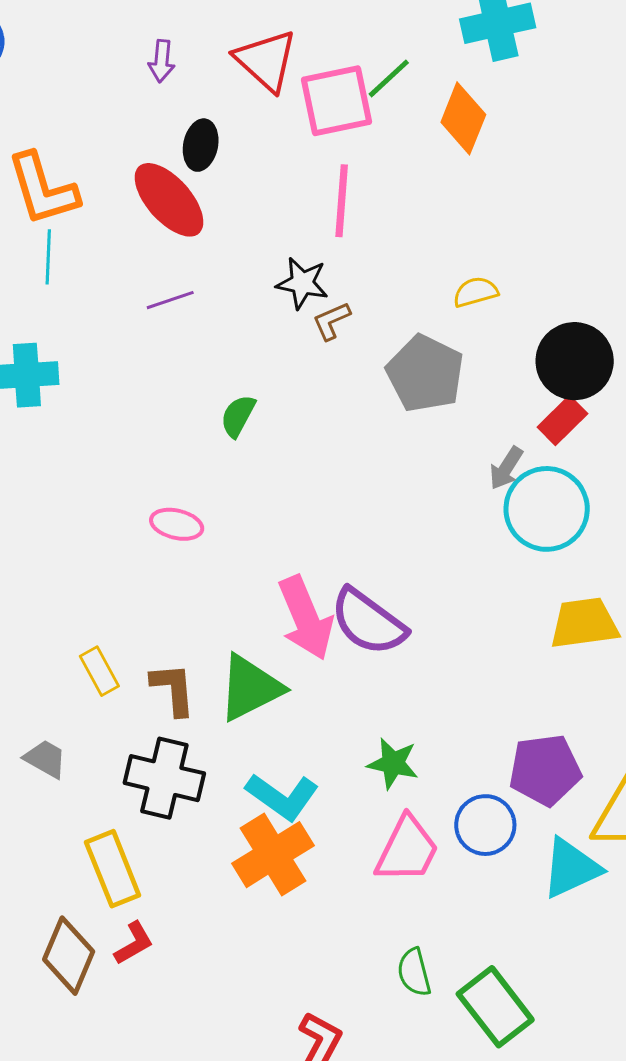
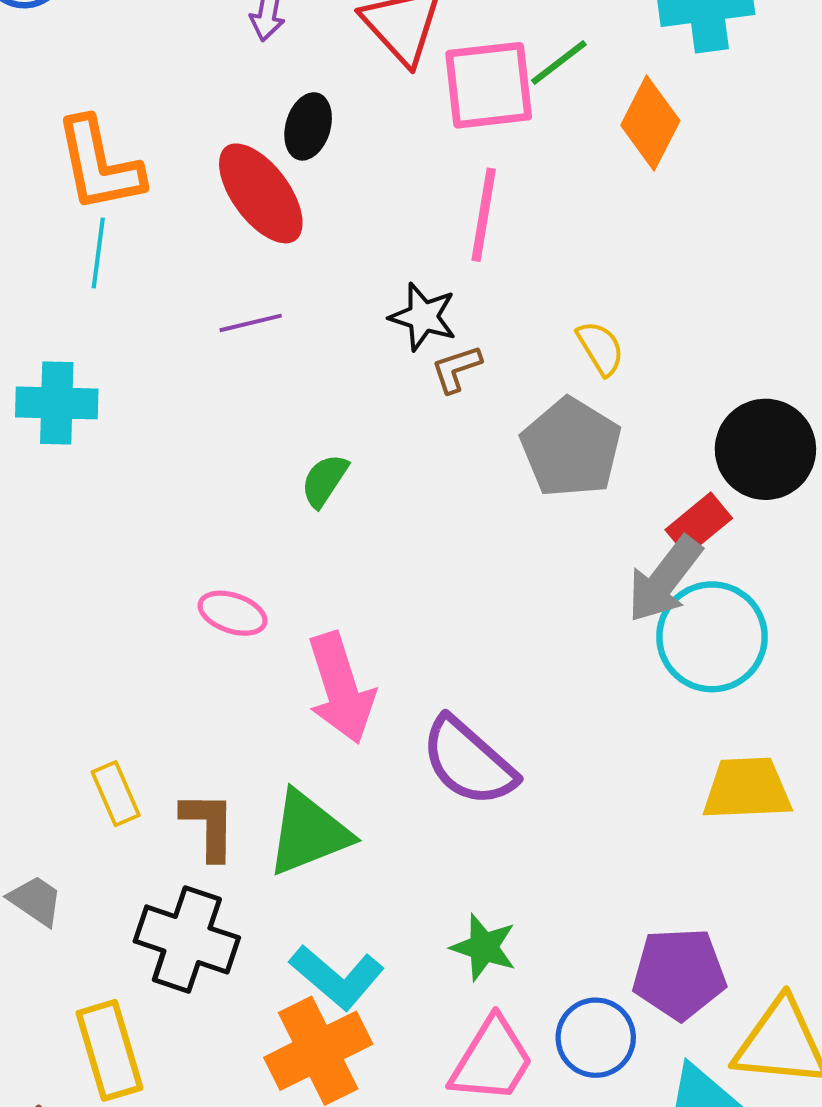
yellow semicircle: (476, 292) -> (600, 348), moved, turned 69
red rectangle: (562, 420) -> (699, 524), moved
gray arrow: (506, 468) -> (665, 579), size x1.6
pink arrow: (306, 618) -> (341, 688), moved

